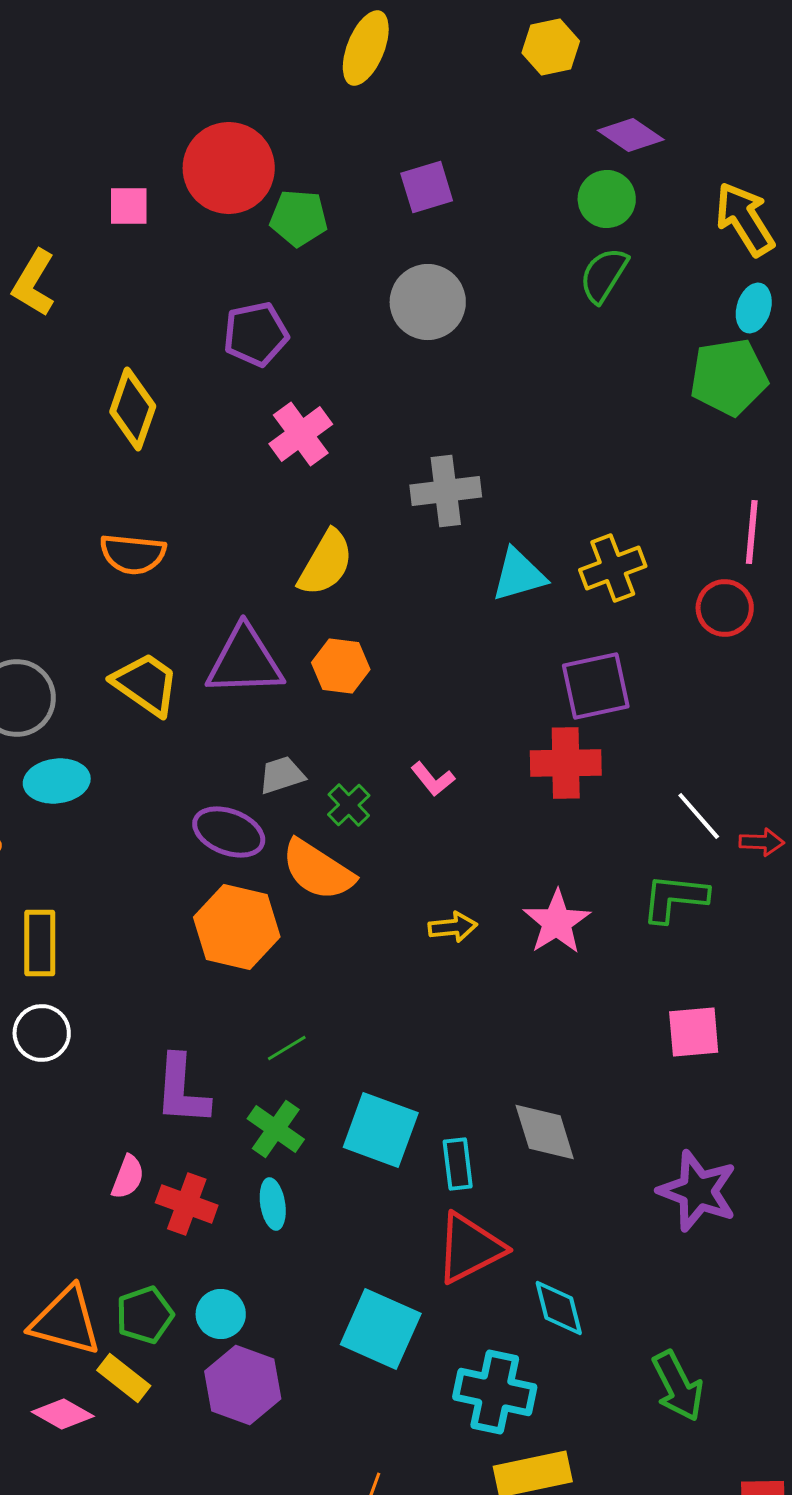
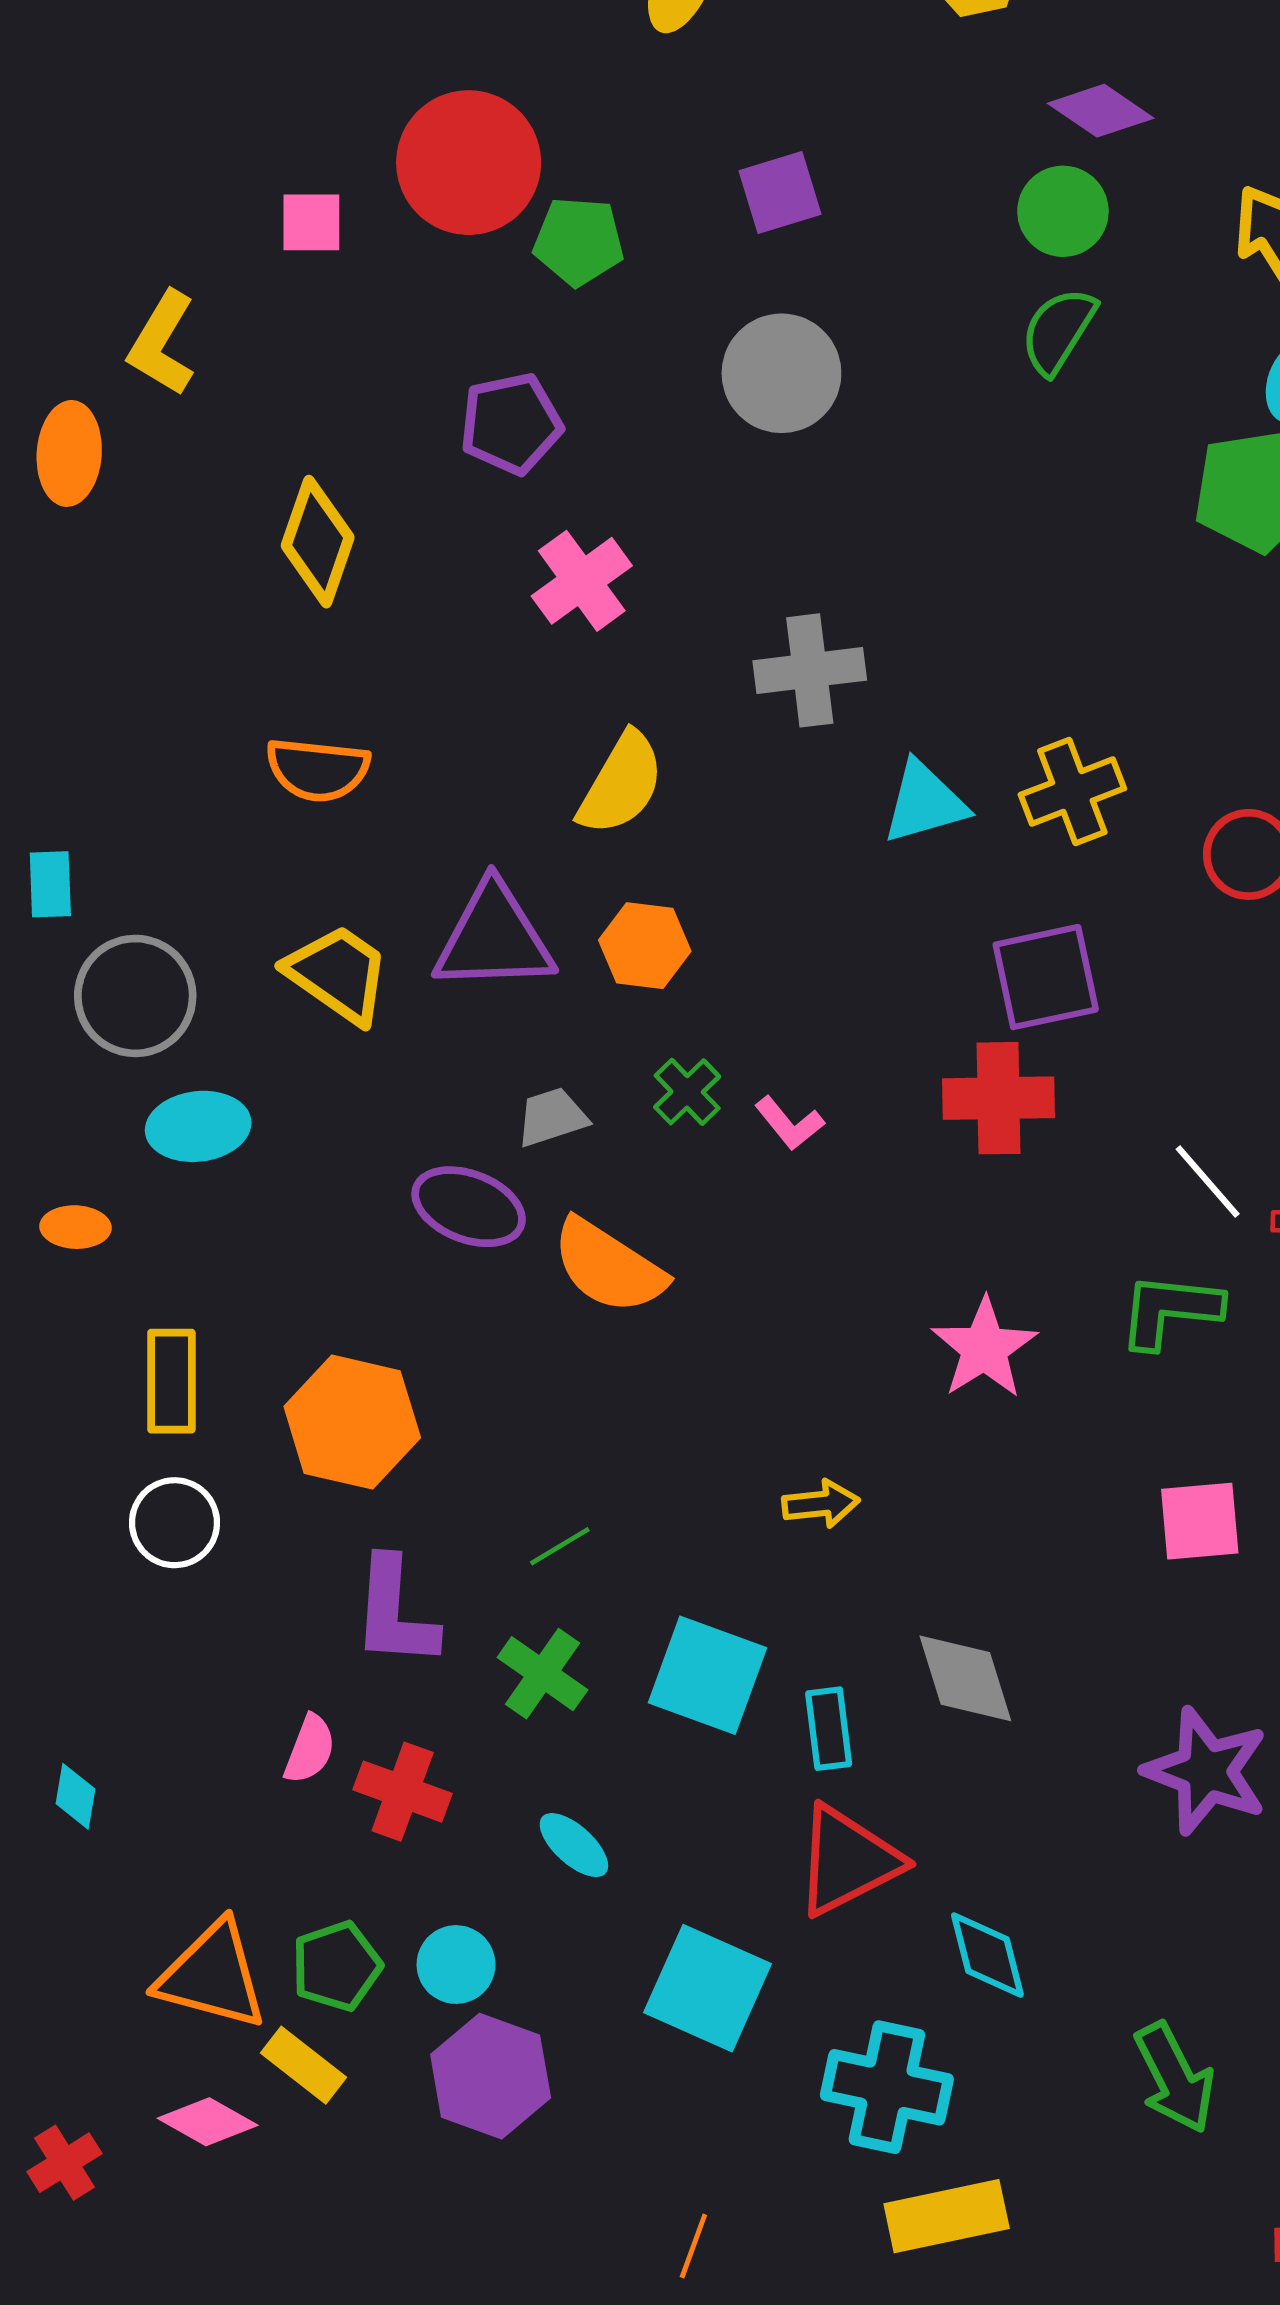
green cross: (349, 805) -> (687, 1092), moved
orange hexagon: (237, 927) -> (352, 1422), moved
yellow arrow: (453, 927) -> (821, 1504), moved
cyan ellipse: (273, 1204) -> (574, 1845), moved, turned -39

